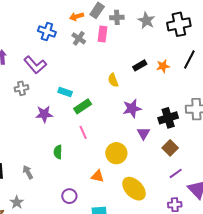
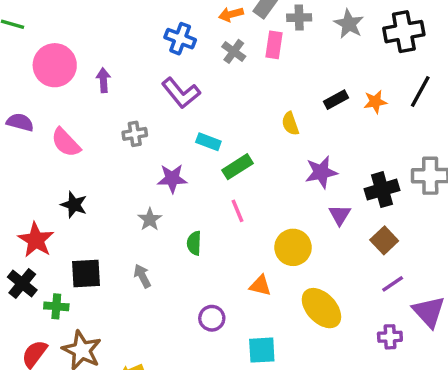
purple L-shape: (35, 65) -> (181, 93), moved
gray star: (17, 202) -> (150, 219), moved

